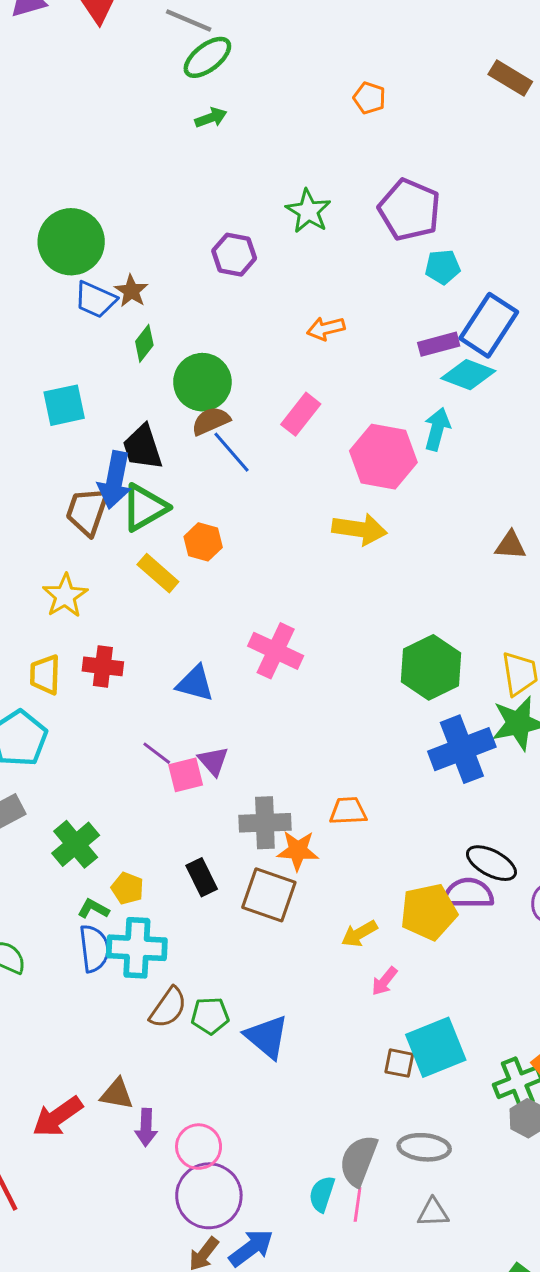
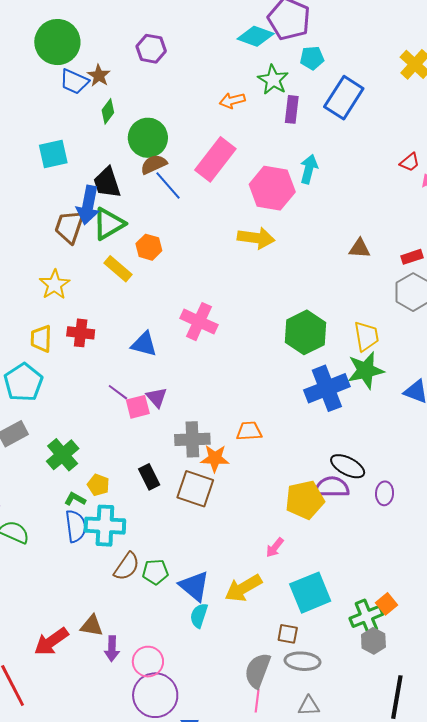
green star: (308, 211) -> (273, 80), moved
purple hexagon: (234, 255) -> (151, 49), moved
purple rectangle: (439, 344) -> (292, 109), moved, turned -68
cyan diamond: (468, 375) -> (256, 36), moved
pink rectangle: (301, 414) -> (215, 159), size x1.5
yellow arrow: (359, 934) -> (243, 588), moved, size x1.5
brown square: (399, 1063) -> (288, 634), moved
cyan semicircle: (322, 1194) -> (199, 616), moved

